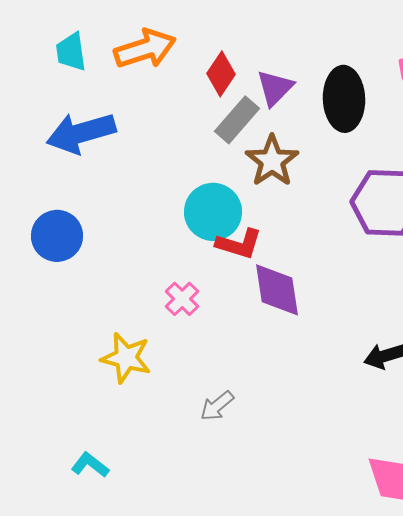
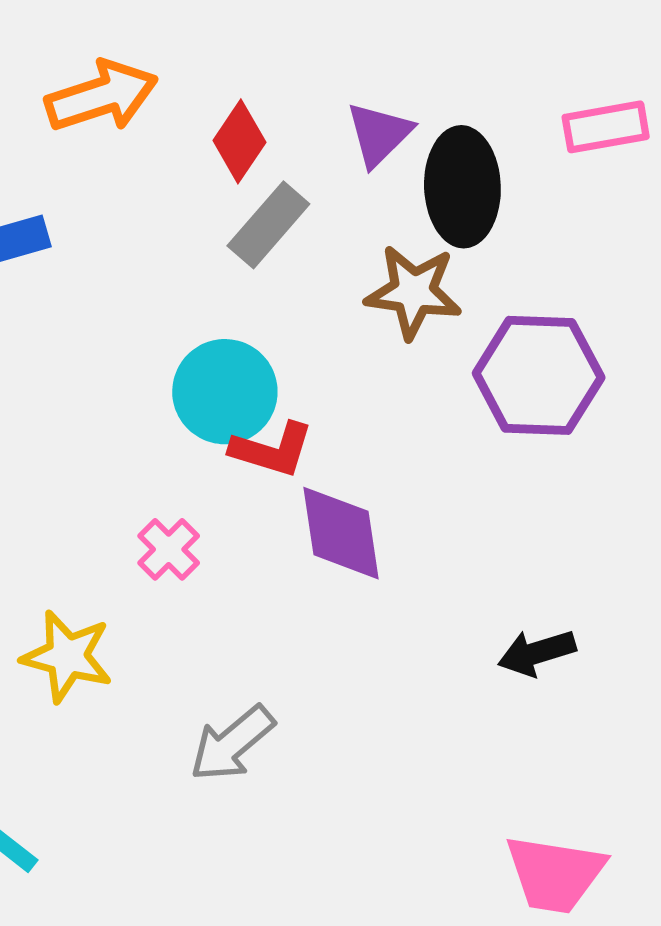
purple triangle: (275, 88) -> (379, 134), moved
brown star: (272, 161) -> (413, 292), moved, turned -30
gray arrow: (217, 406) -> (232, 743), size x1.4

